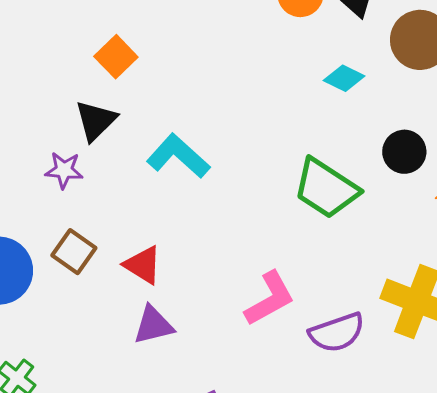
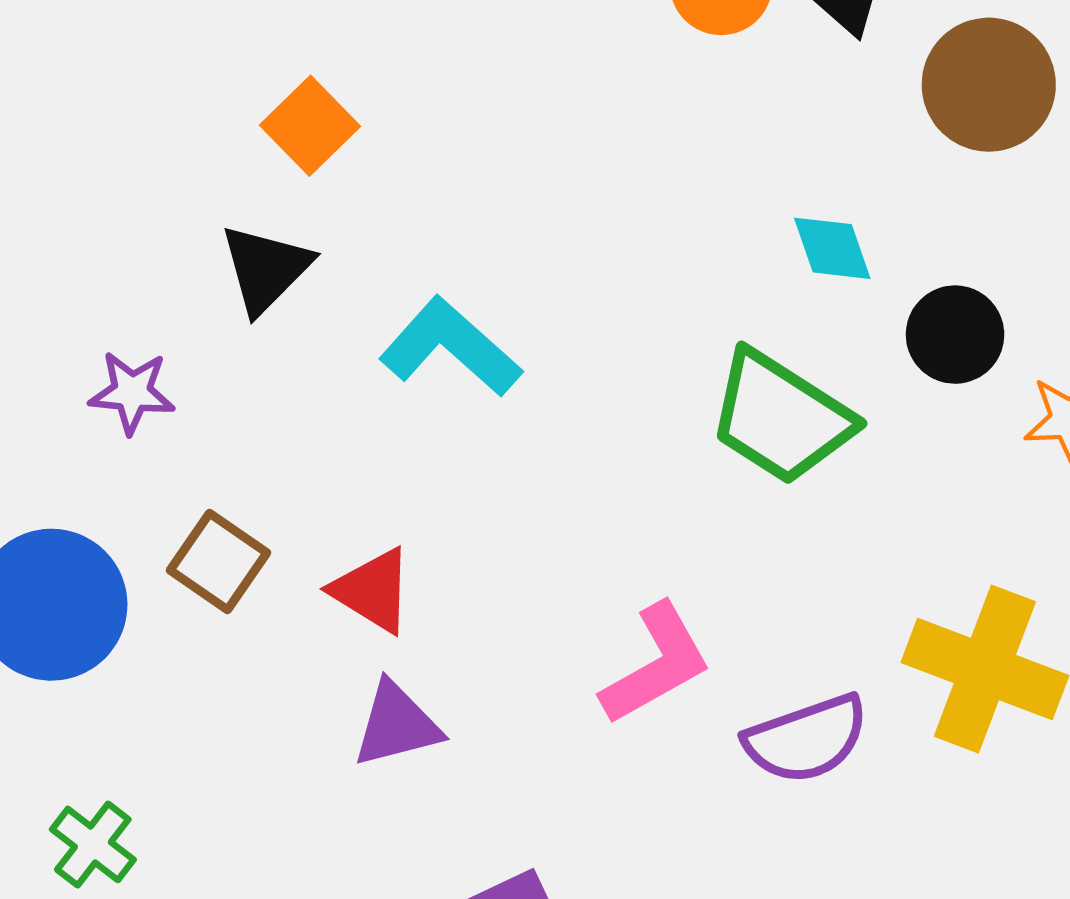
cyan diamond: (344, 78) -> (832, 248), moved, turned 45
purple star: (64, 170) -> (132, 392), moved

